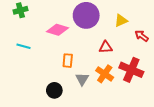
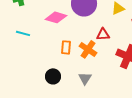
orange cross: (105, 74) -> (88, 49), moved
gray triangle: (82, 79) -> (85, 78), moved

